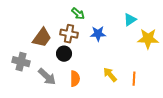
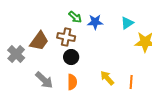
blue star: (98, 34) -> (95, 22), moved
black circle: (64, 54) -> (71, 57), moved
gray cross: (21, 62) -> (16, 54), moved, turned 30

